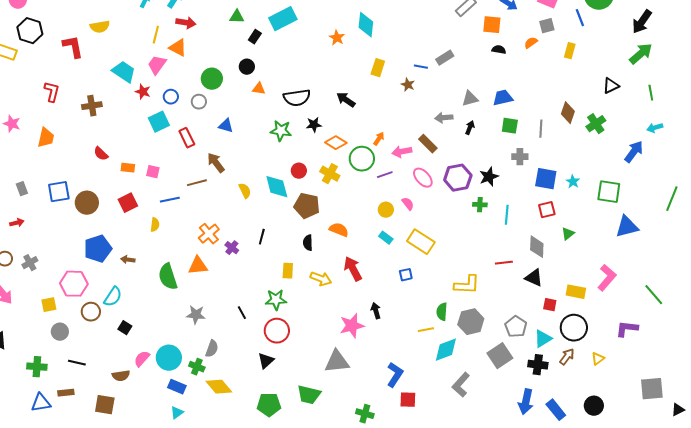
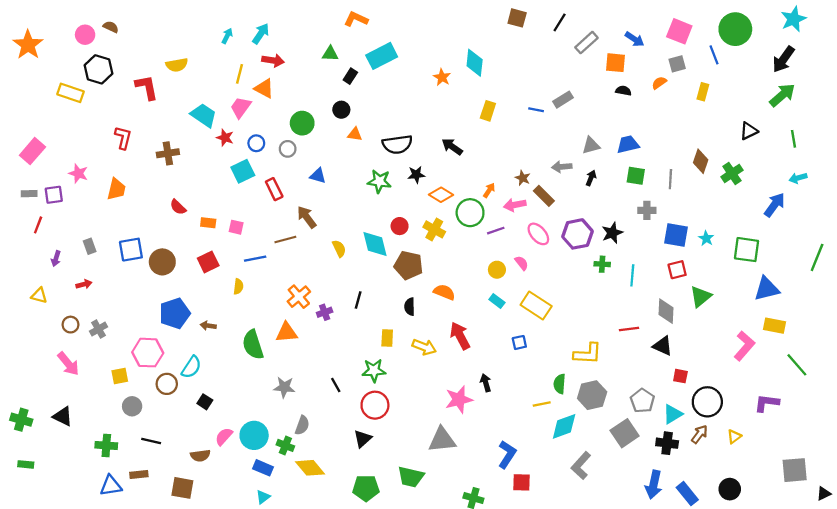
brown star: (408, 85) -> (523, 178), moved
green triangle: (568, 234) -> (701, 297), size x1.5
purple cross: (232, 248) -> (325, 312), turned 32
yellow rectangle: (576, 292) -> (774, 326), moved

